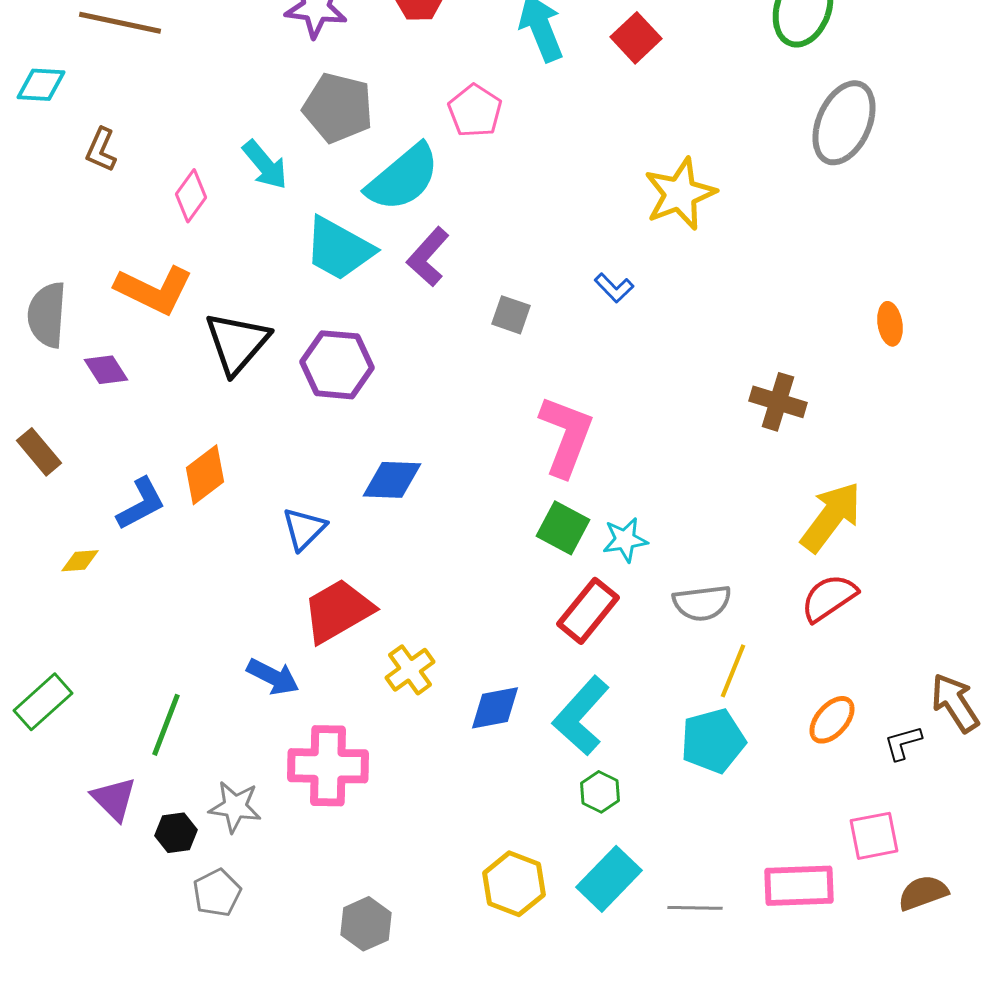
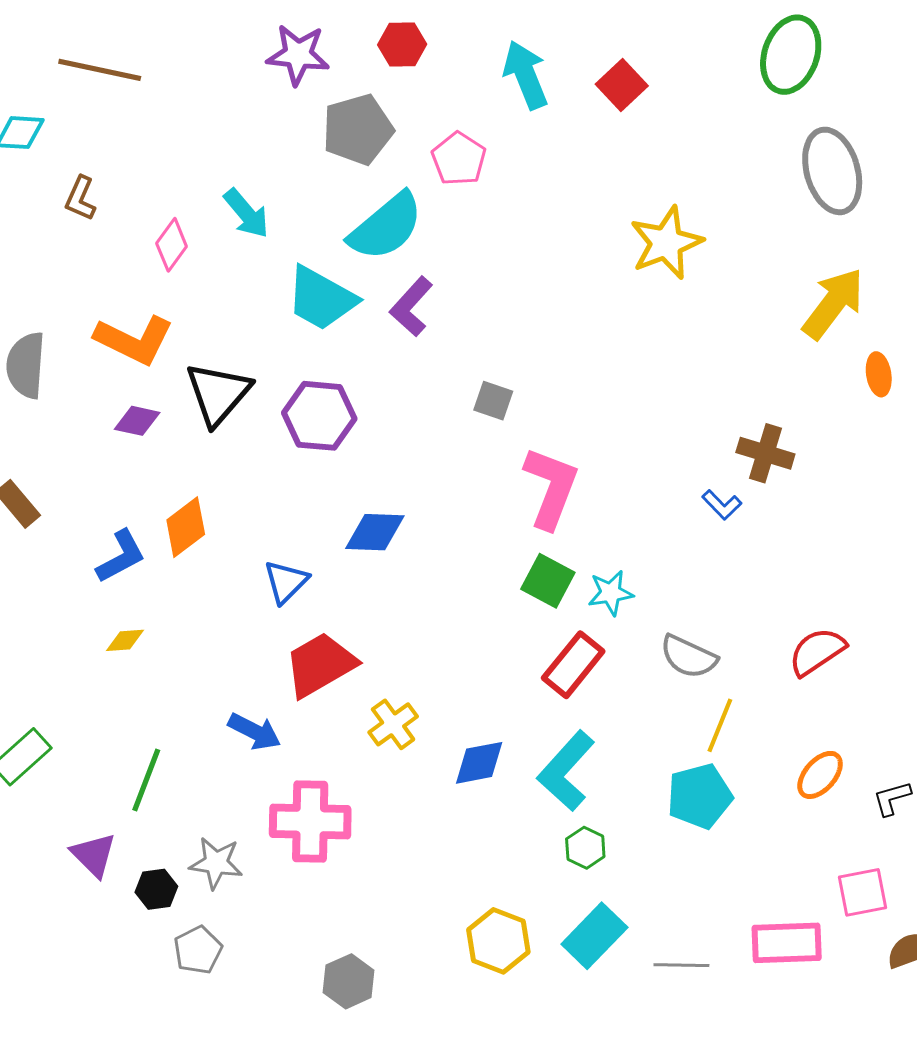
gray pentagon: (338, 108) -> (358, 129), moved, turned -30
gray ellipse: (844, 123) -> (832, 171), turned -40
blue L-shape: (614, 288) -> (722, 505), moved
gray square: (511, 315) -> (493, 401), moved
purple diamond: (106, 370) -> (137, 421), moved, turned -45
yellow arrow: (831, 517) -> (833, 304), moved
yellow diamond: (80, 561) -> (125, 640), moved
gray semicircle: (702, 603) -> (689, 657), turned 32

